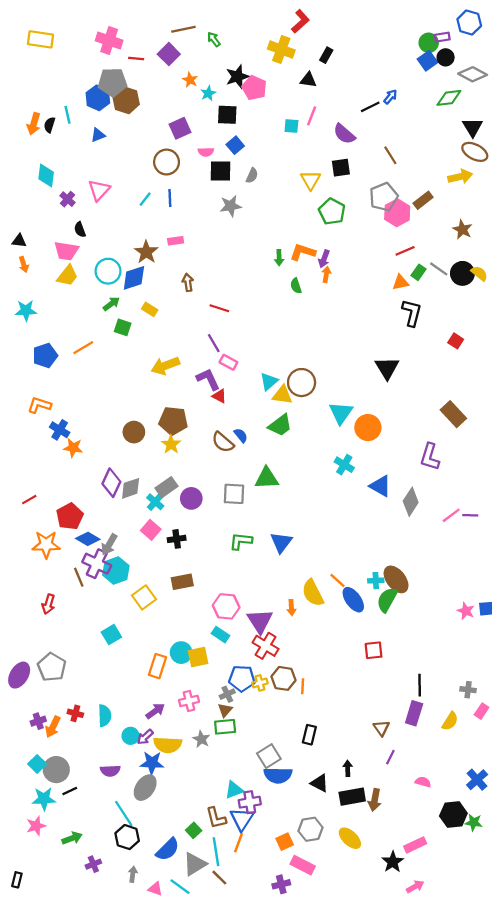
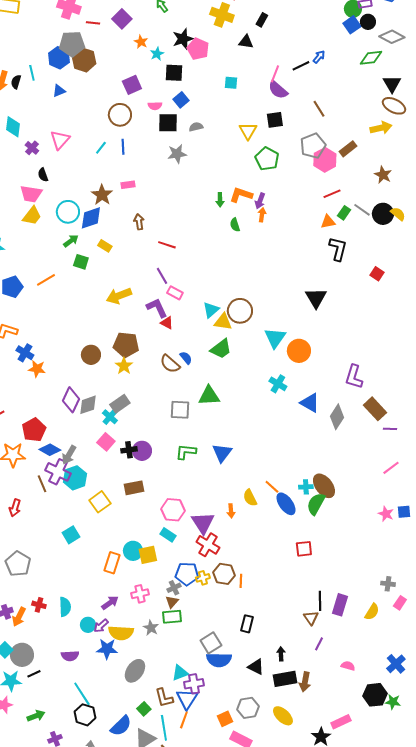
pink line: (312, 116) -> (275, 74), moved
gray semicircle: (252, 176) -> (196, 127), turned -128
brown rectangle: (453, 414) -> (375, 409), moved
purple circle: (191, 498) -> (142, 451), moved
pink line: (451, 515) -> (391, 468), moved
yellow semicircle: (313, 593) -> (250, 498), size x0.7
black line: (420, 685) -> (320, 601), moved
gray ellipse: (145, 788) -> (135, 671), moved

